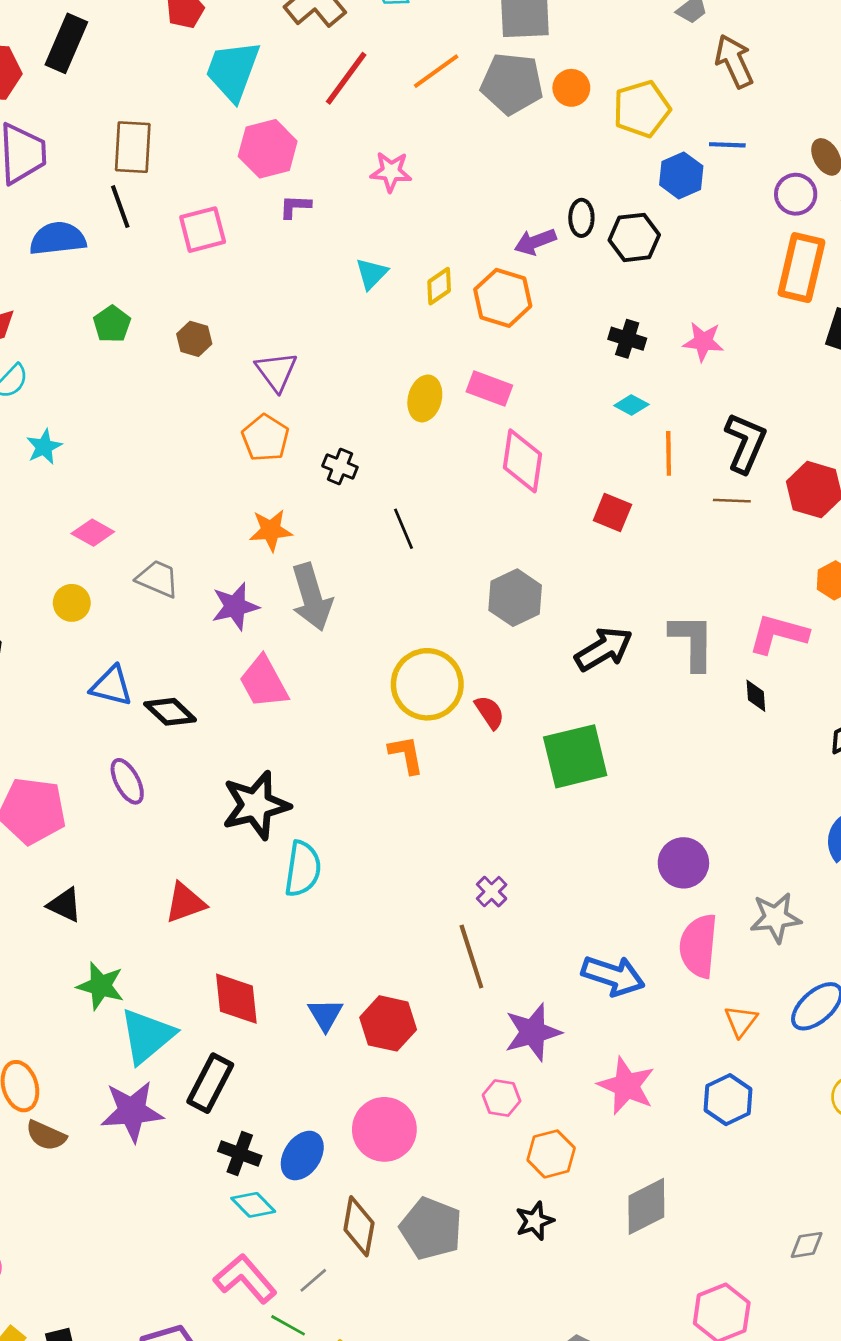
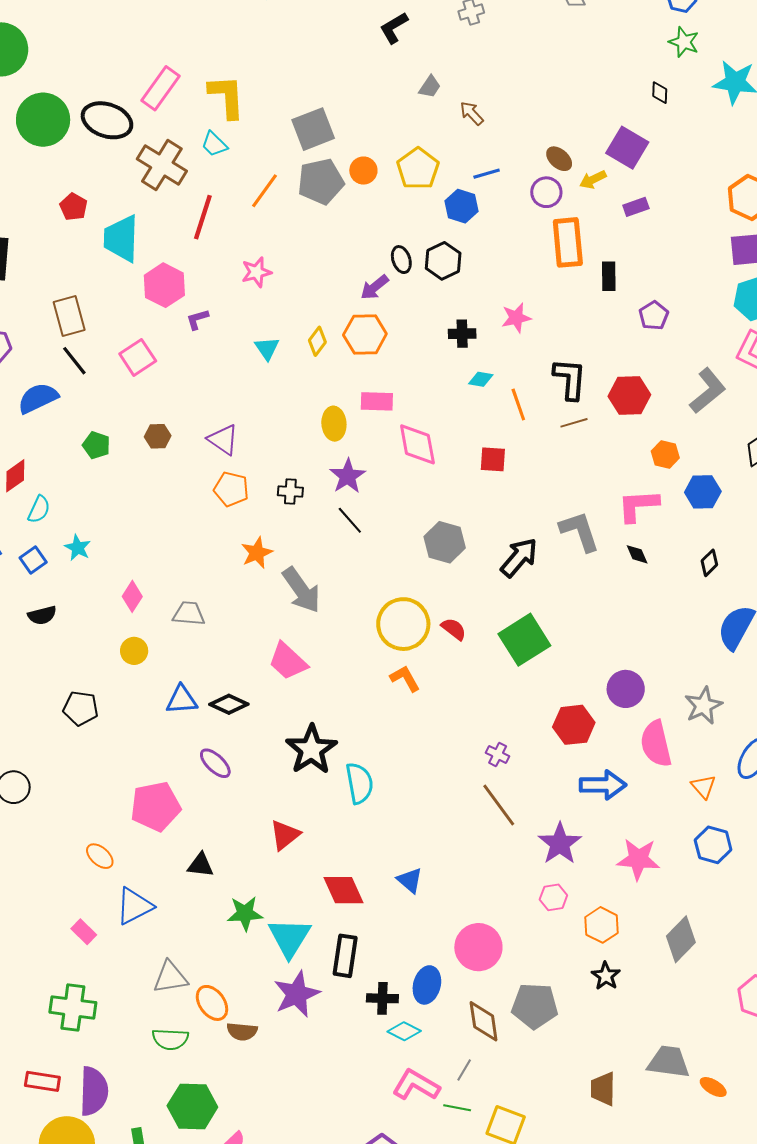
brown arrow: (734, 61) -> (472, 113), size x0.7
pink diamond: (93, 533) -> (132, 596), turned -68
purple star: (235, 606) -> (348, 476), moved
red hexagon: (388, 1023) -> (574, 725), moved

